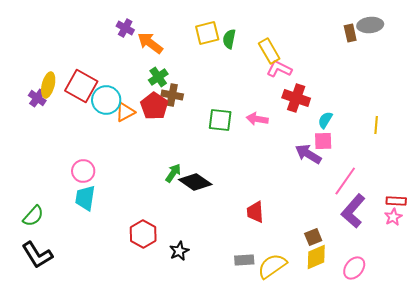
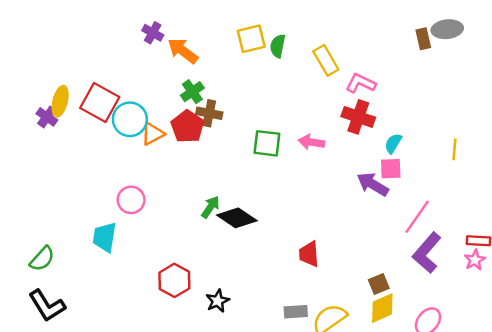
pink L-shape: (279, 69) -> (361, 83), moved
pink circle: (83, 171) -> (131, 200), moved

